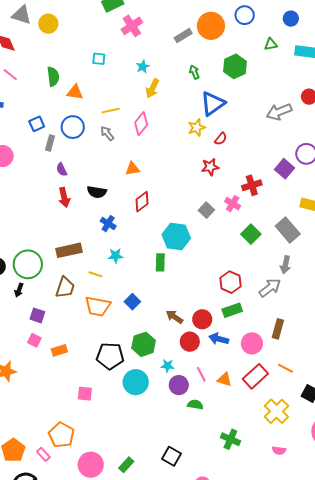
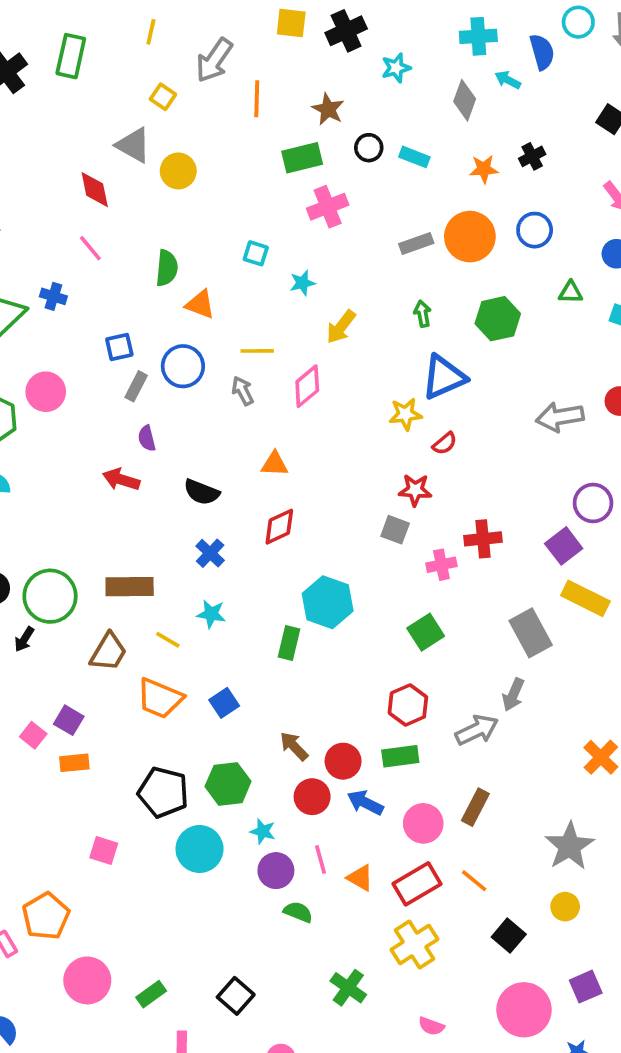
cyan star: (143, 67) -> (302, 283), moved
purple square: (285, 169) -> (564, 546), moved
red arrow: (64, 197) -> (121, 480), moved, turned 108
pink cross: (233, 204) -> (441, 565), turned 35
gray square: (206, 210) -> (395, 530), moved, turned -35
green square: (251, 234) -> (426, 632), moved
purple square: (37, 315) -> (69, 720), moved
yellow cross: (276, 411) -> (414, 944), moved

